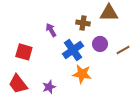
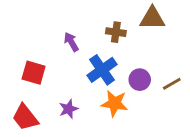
purple circle: (100, 44) -> (140, 80), moved
brown line: (123, 50) -> (172, 84), moved
purple star: (49, 87) -> (68, 109), moved

